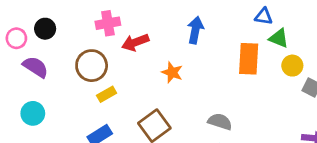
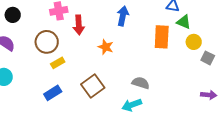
red arrow: (135, 42) -> (79, 25), turned -72

